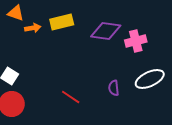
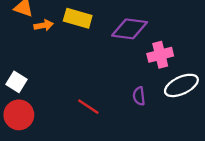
yellow rectangle: (62, 22) -> (78, 18), turned 30
pink cross: (136, 41) -> (160, 55), moved

